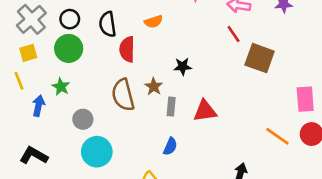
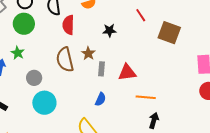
red line: (234, 34) -> (141, 15), moved
black star: (183, 66) -> (109, 30), moved
orange line: (277, 136) -> (146, 97), moved, turned -30

